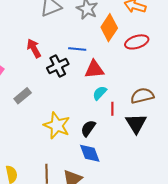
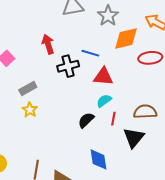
orange diamond: (109, 28) -> (126, 38), turned 32
yellow star: (57, 125) -> (30, 110), moved, size x0.6
black semicircle: (88, 128) -> (86, 120), moved
blue diamond: (90, 153) -> (98, 159), moved

